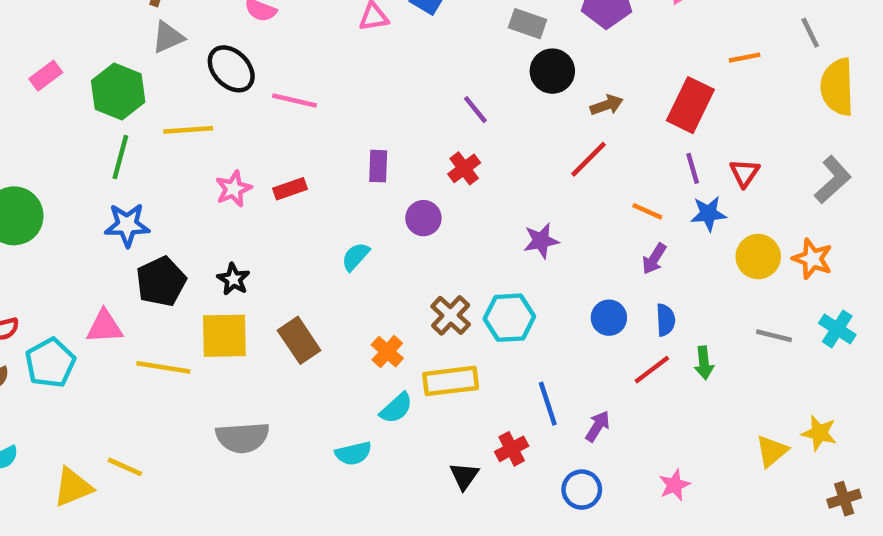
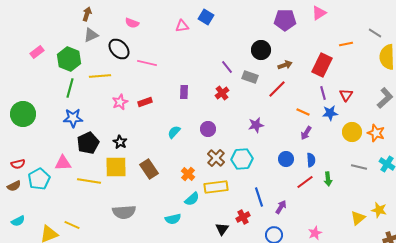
gray rectangle: (527, 24) -> (250, 77), moved
gray line: (810, 33) -> (375, 33), turned -32
purple circle: (423, 218) -> (208, 129), moved

